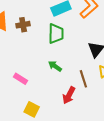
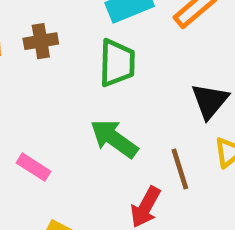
green arrow: (55, 66) -> (114, 139), size x1.5

